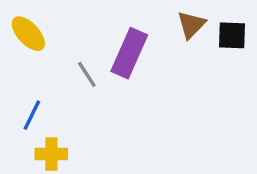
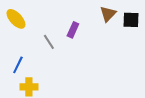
purple rectangle: (129, 53) -> (73, 30), size x0.6

